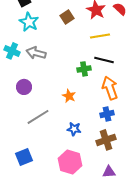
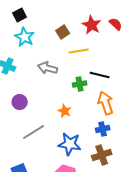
yellow line: (100, 36) -> (79, 51), moved
gray arrow: (36, 53) -> (48, 68), moved
blue star: (74, 129) -> (70, 144), size x1.6

